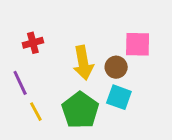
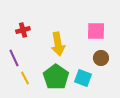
brown circle: (116, 67) -> (101, 58), moved
cyan square: (119, 97) -> (83, 78), moved

